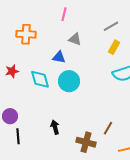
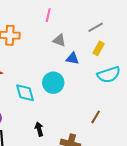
blue triangle: (59, 57) -> (72, 58), moved
cyan diamond: (40, 79) -> (25, 93), moved
brown line: (108, 128) -> (96, 117), moved

